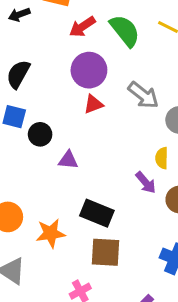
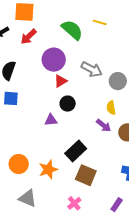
red arrow: (82, 27) -> (29, 37), moved
black circle: (40, 134) -> (68, 104), moved
black rectangle: (97, 213) -> (76, 151), turned -55
brown square: (105, 252) -> (86, 175), turned 30

